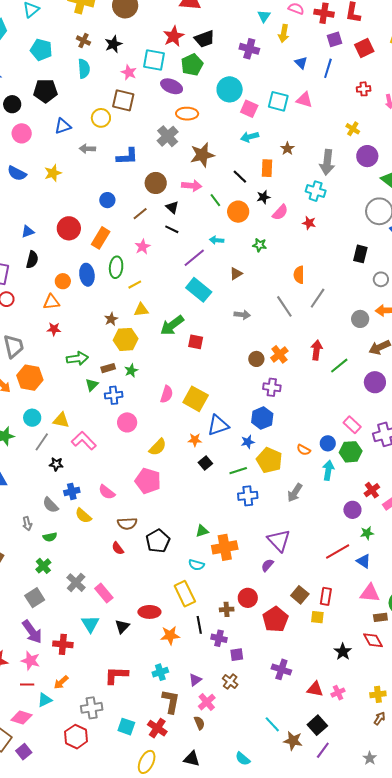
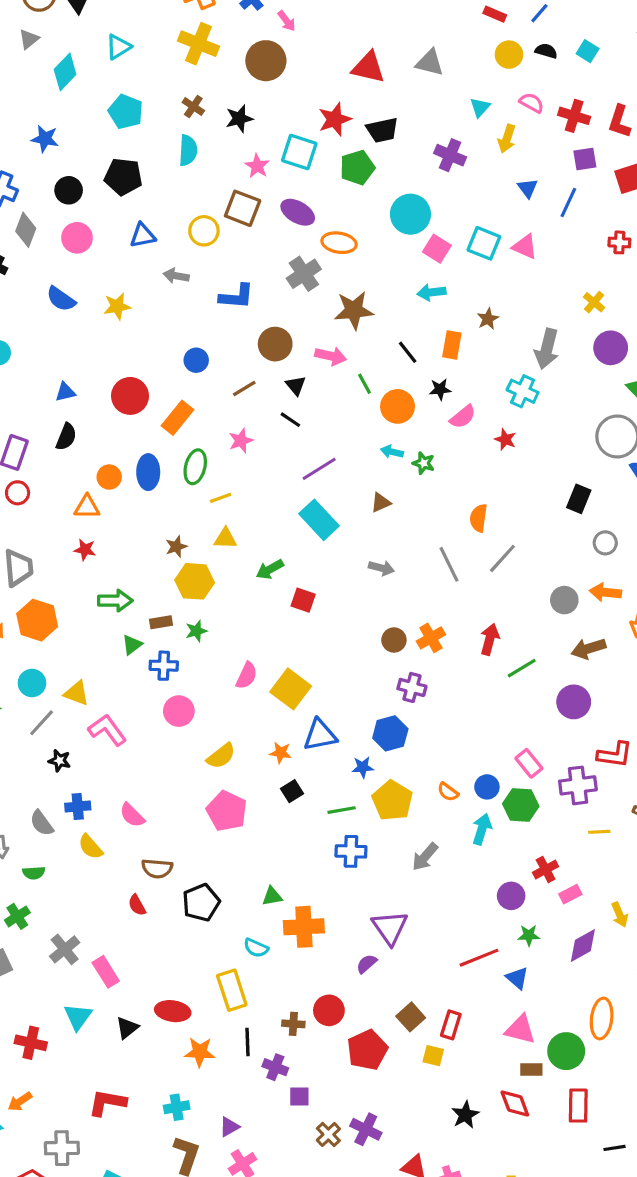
purple ellipse: (172, 86) -> (298, 212), moved
cyan arrow: (217, 240) -> (392, 452), moved
green arrow: (172, 325) -> (270, 569), size x0.7
pink pentagon: (148, 481) -> (227, 811), moved
brown cross: (230, 682) -> (328, 1135), moved

